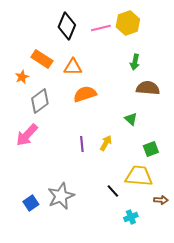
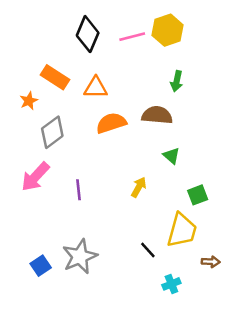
brown semicircle: (148, 88) -> (157, 115), moved
purple line: (82, 144) -> (79, 190), moved
yellow trapezoid: (139, 176) -> (182, 230), turned 100

